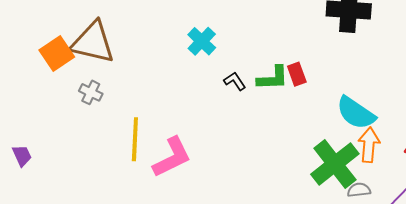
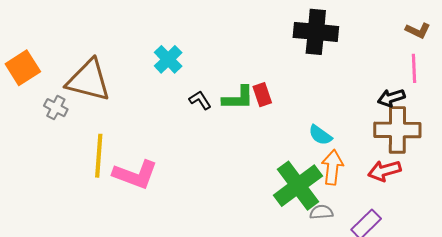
brown triangle: (93, 42) -> (89, 80), moved
cyan semicircle: (356, 113) -> (320, 135), size x0.6
pink L-shape: (172, 157) -> (135, 175), turned 45

